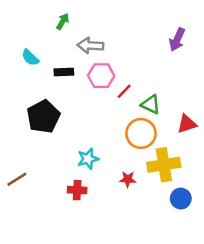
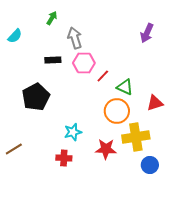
gray arrow: (90, 45) -> (75, 38), turned 70
cyan semicircle: (30, 58) -> (15, 36), moved, turned -91
red star: (128, 179) -> (106, 149), size x1.5

